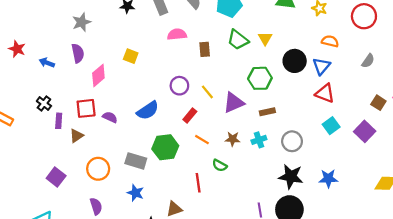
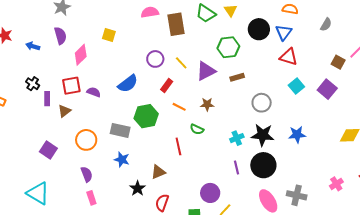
brown rectangle: (205, 49) -> (176, 24), size x1.6
cyan cross: (259, 140) -> (237, 138), moved

